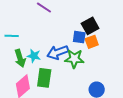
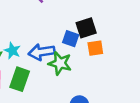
orange square: (92, 42) -> (95, 48), moved

